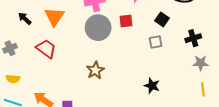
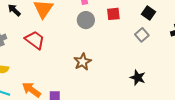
gray circle: (98, 28) -> (86, 20), size x0.7
gray square: (156, 42) -> (142, 35), turned -32

